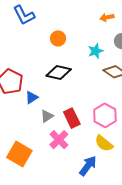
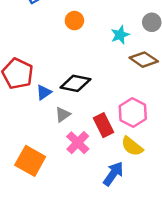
black diamond: (59, 73) -> (75, 83), moved
red rectangle: (72, 118) -> (103, 125), moved

